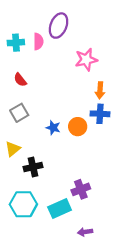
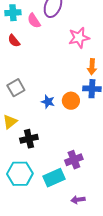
pink semicircle: (38, 41) -> (34, 21), turned 147
cyan cross: (16, 43) -> (13, 13), moved
red semicircle: (20, 80) -> (14, 41), moved

